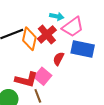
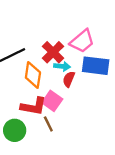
cyan arrow: (57, 16) -> (62, 66), moved
orange diamond: (29, 39) -> (33, 75), moved

